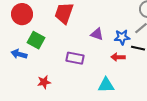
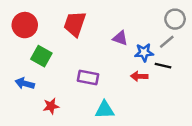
purple triangle: (97, 34) -> (120, 38), moved
blue arrow: (19, 54) -> (25, 83), moved
cyan triangle: (106, 85) -> (105, 110), moved

